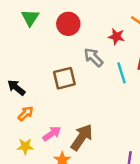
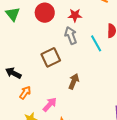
red star: (116, 37) -> (75, 15), moved
gray arrow: (93, 57) -> (71, 35), turned 36
brown arrow: (82, 137) -> (74, 81), moved, size x0.7

